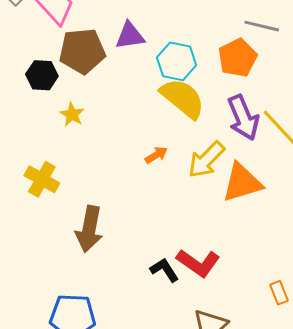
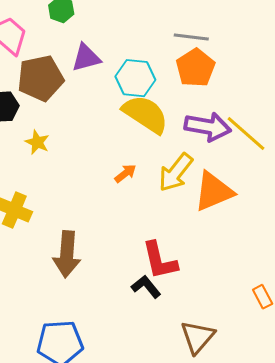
gray line: (262, 26) -> (191, 37), moved
purple arrow: (243, 118) -> (208, 127), turned -51
red L-shape: (198, 263) -> (160, 261), moved, turned 48

